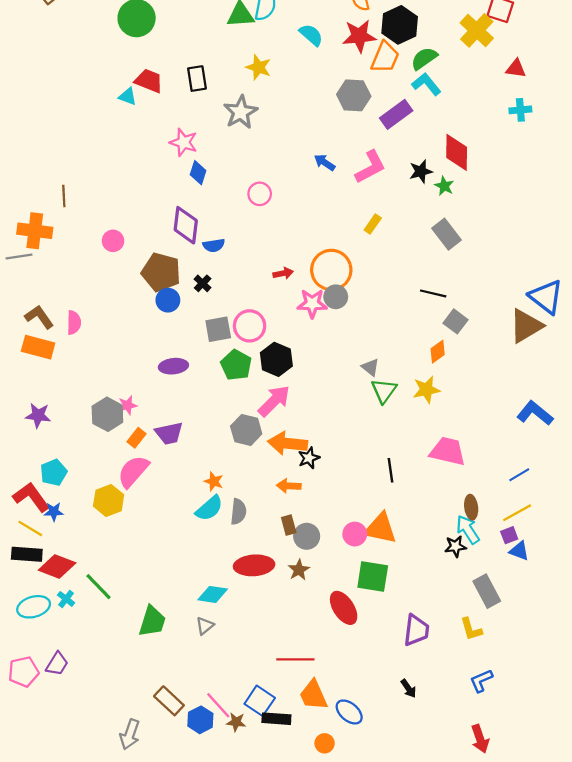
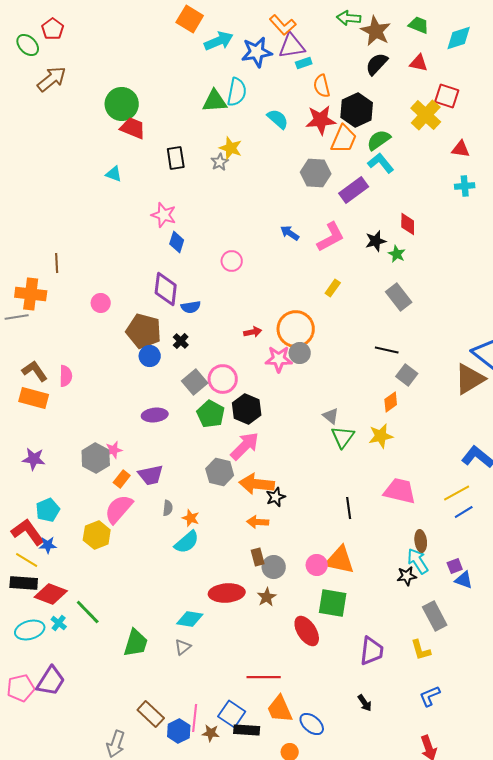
red trapezoid: (149, 81) -> (133, 128), moved
gray star: (241, 112) -> (220, 162), moved, size x0.6
red diamond: (457, 152) -> (408, 224), size x0.7
gray square: (218, 329) -> (195, 382), turned -30
gray semicircle: (238, 512) -> (168, 508), moved, size x0.7
yellow line: (517, 513) -> (457, 493), moved
purple trapezoid: (57, 664) -> (51, 681), size x1.4
pink line: (218, 705) -> (195, 718), turned 48

